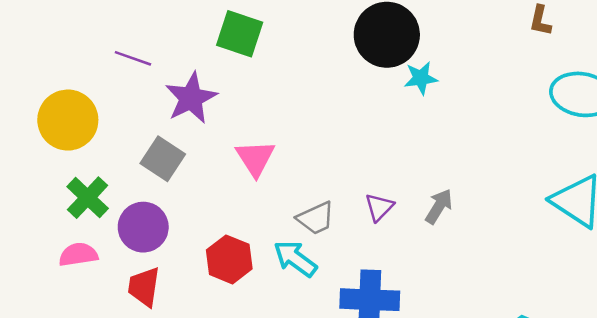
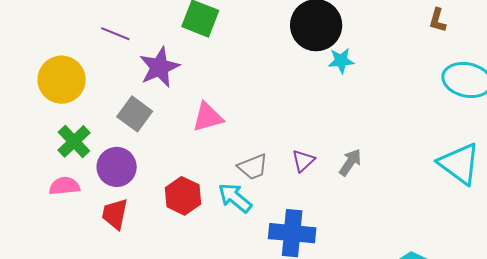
pink triangle: (255, 158) -> (208, 117), turned 44

